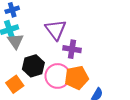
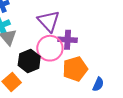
pink circle: (58, 76) -> (50, 48), moved

